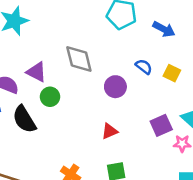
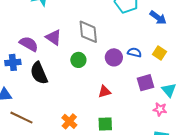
blue semicircle: (144, 67) -> (134, 52), moved, turned -32
green circle: (50, 97) -> (78, 60), moved
purple square: (161, 125) -> (146, 83), moved

